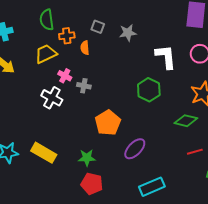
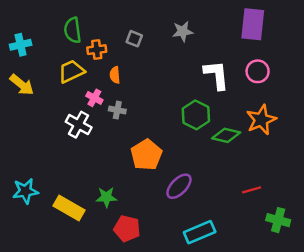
gray star: (128, 33) -> (183, 31), moved
orange semicircle: (85, 48) -> (115, 75), moved
green diamond: (186, 121) -> (226, 135), moved
yellow rectangle: (44, 153) -> (69, 208), moved
green star: (87, 158) -> (106, 197), moved

